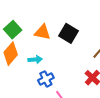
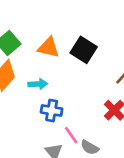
blue cross: (46, 79) -> (52, 111), turned 35

